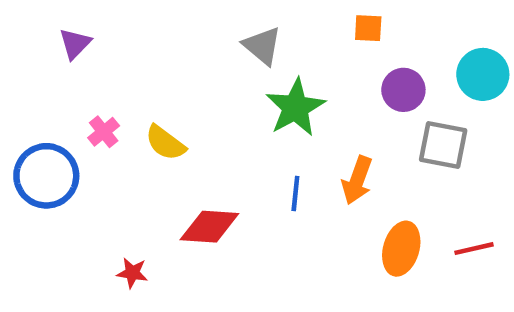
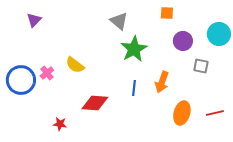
pink cross: (104, 132) -> (47, 73), moved
gray square: (443, 145) -> (201, 66), size x0.7

